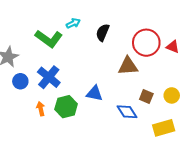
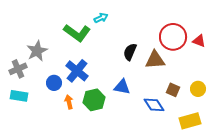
black semicircle: (103, 33) -> (130, 52), moved
blue circle: (20, 81) -> (54, 83), moved

